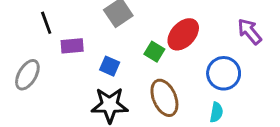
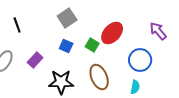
purple rectangle: (72, 46) -> (35, 60), moved, turned -42
blue square: (110, 66) -> (66, 46), moved

